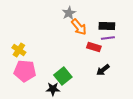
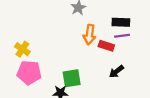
orange arrow: (79, 27) -> (90, 35), moved, turned 48
green square: (63, 76) -> (72, 78), turned 30

